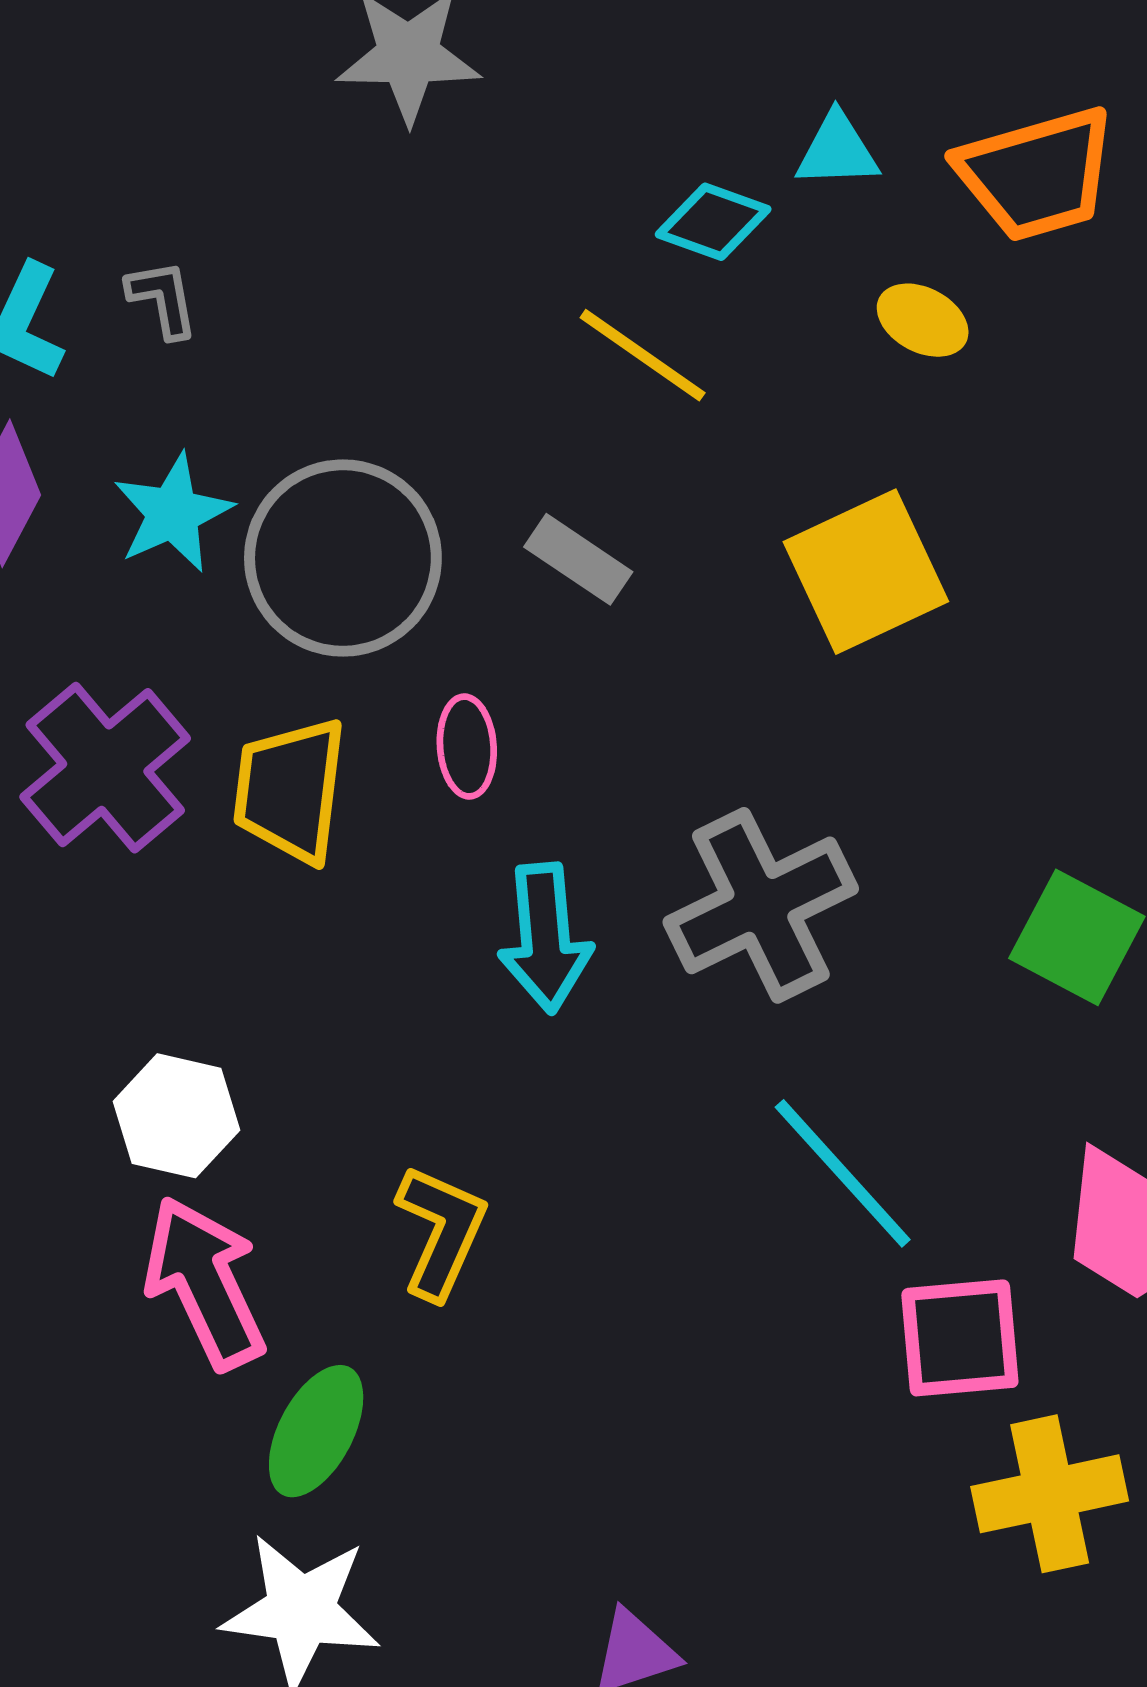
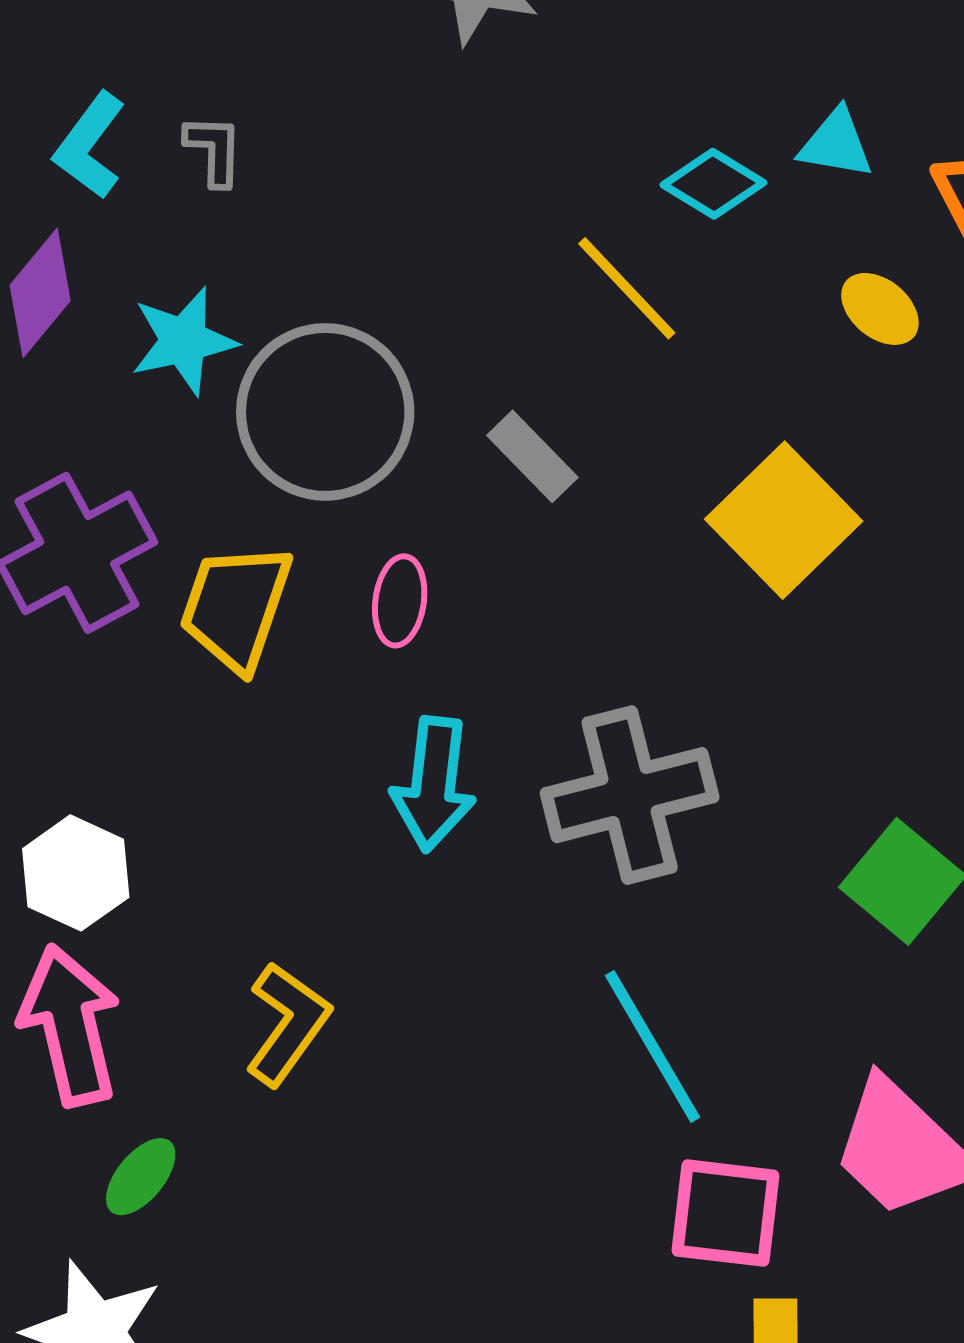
yellow square: (866, 572) -> (784, 520), turned -31
green ellipse: (316, 1431) -> (141, 1177), size x0.7

